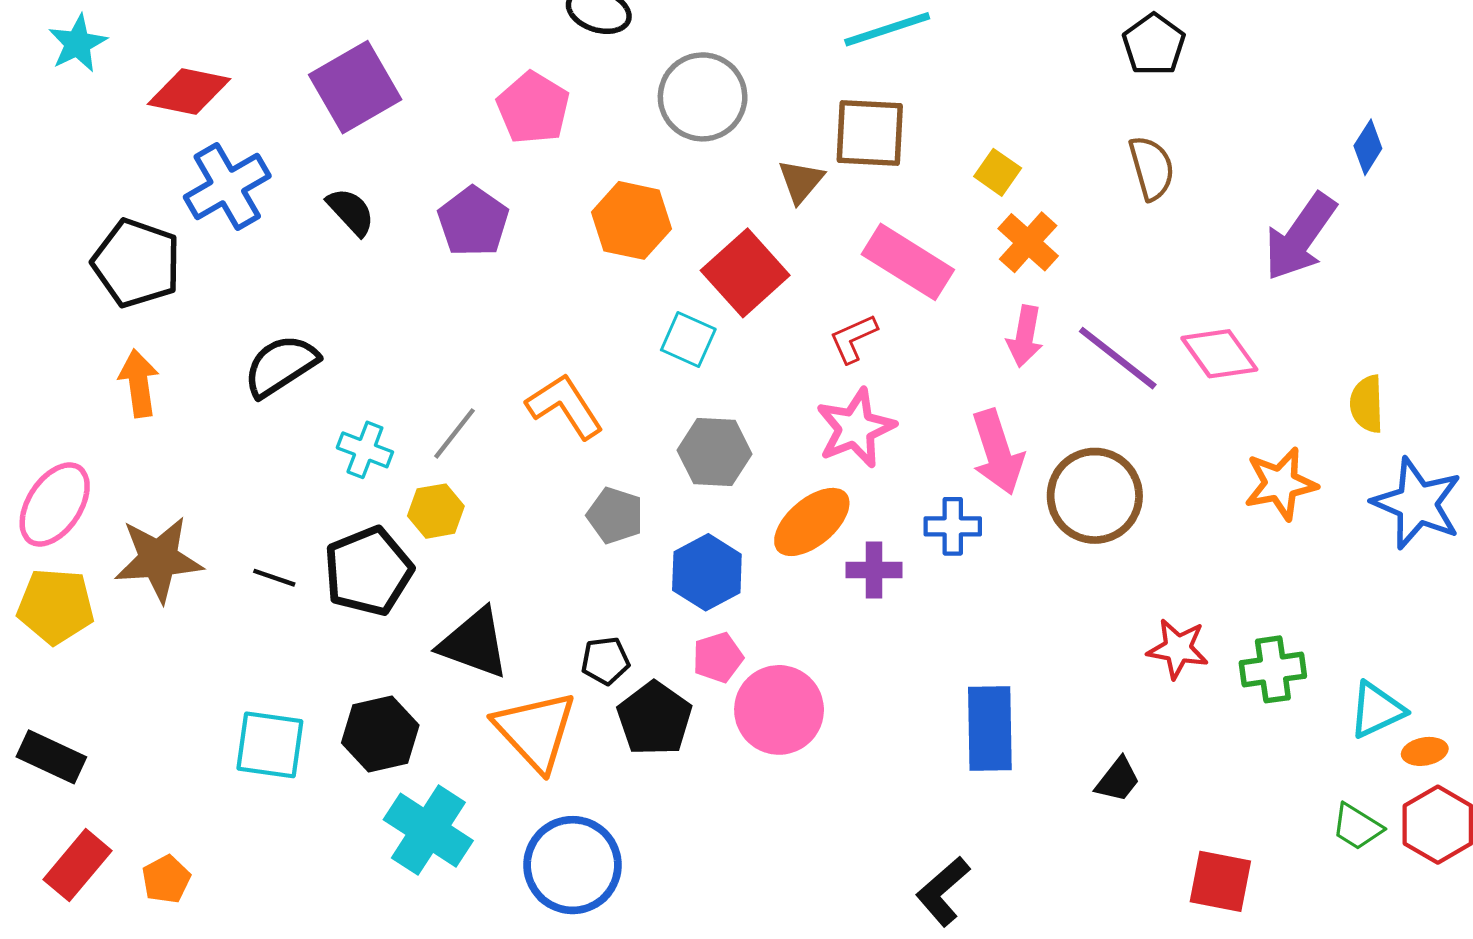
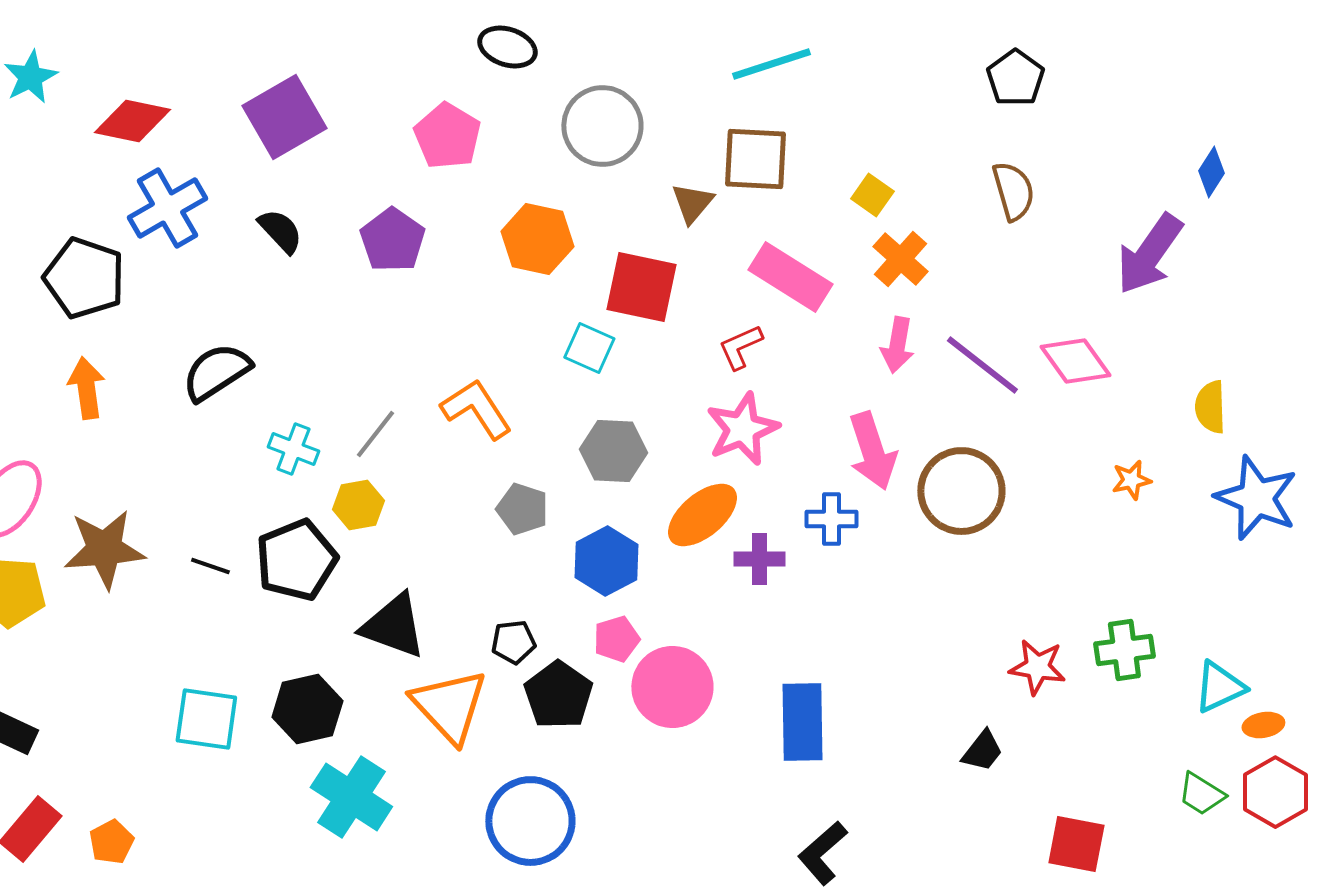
red square: (745, 273) -> (641, 287), turned -36
orange star: (1281, 484) -> (1131, 480), size x0.6
red star: (1178, 649) -> (1037, 667), moved
blue rectangle: (990, 728) -> (802, 722), moved
blue circle: (573, 865) -> (530, 821), moved

